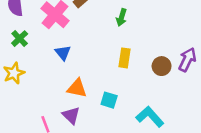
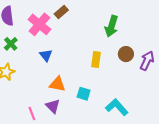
green arrow: (121, 17) -> (111, 26), moved, size x1.5
brown circle: (162, 66) -> (126, 54), moved

